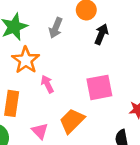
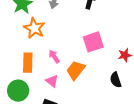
pink arrow: (47, 84) -> (54, 56), moved

